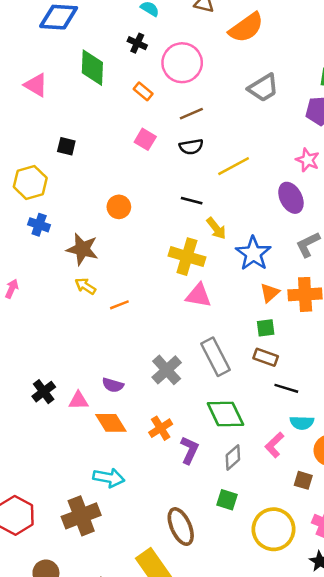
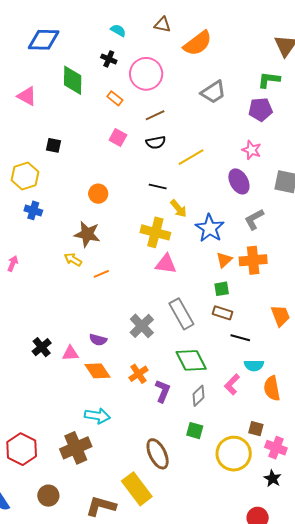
brown star: (82, 249) -> (87, 234), moved
brown square: (303, 480) -> (256, 429), moved

